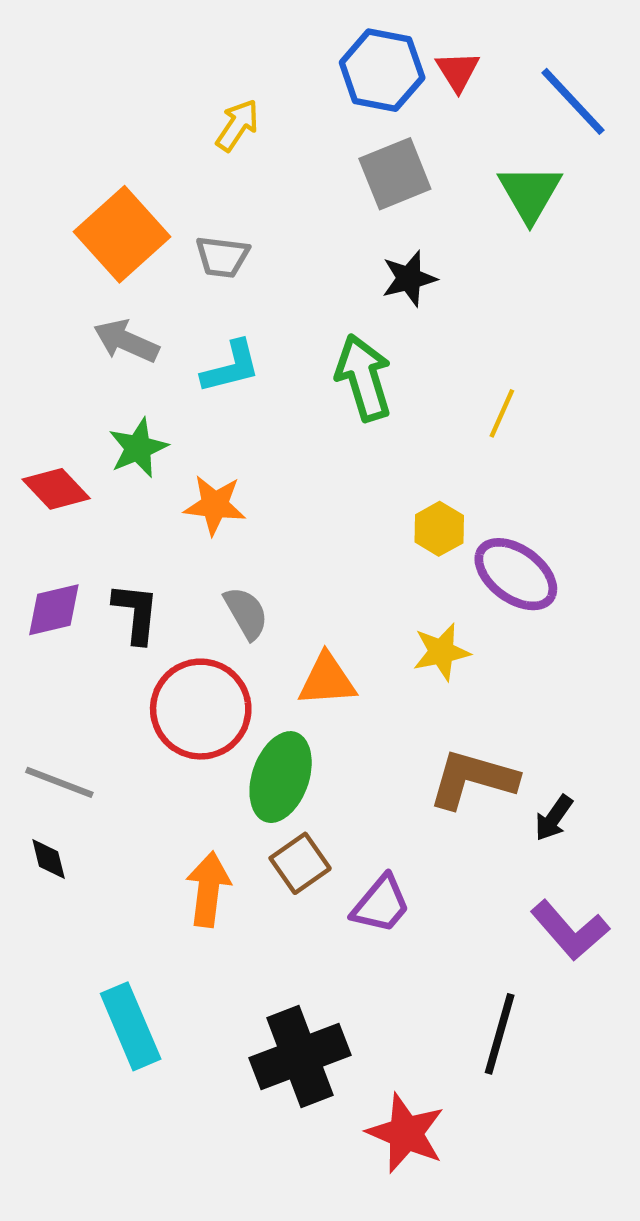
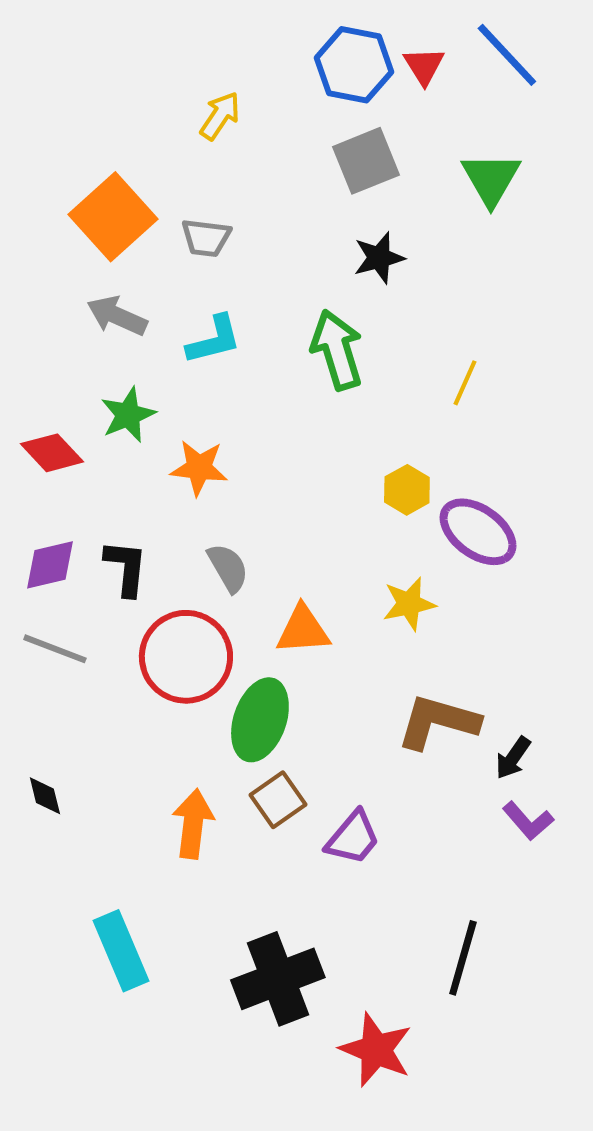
blue line: (573, 101) -> (507, 55), moved
gray line: (59, 782) -> (55, 649), moved
purple L-shape: (570, 930) -> (528, 821), moved, size x0.7

